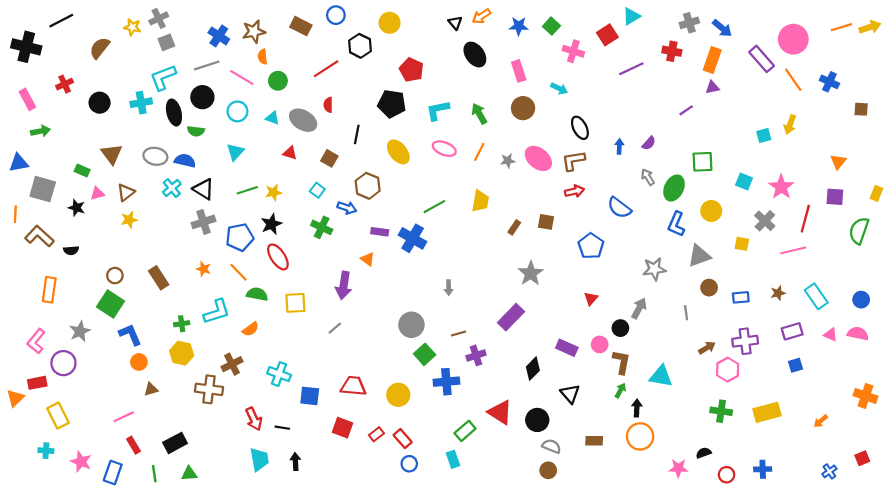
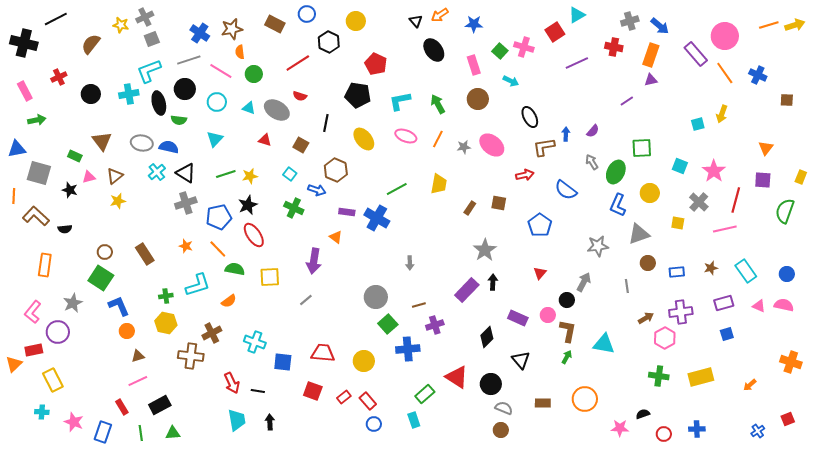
green square: (551, 26) -> (500, 51), moved
red semicircle: (328, 105) -> (300, 96), turned -72
brown L-shape: (573, 161) -> (544, 147), moved
black arrow: (637, 408) -> (493, 282), moved
pink line: (124, 417) -> (138, 381), moved

